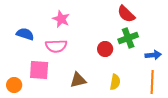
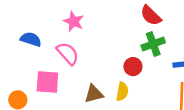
pink semicircle: (56, 46) -> (68, 54), turned -130
red circle: (105, 49) -> (133, 67), moved
yellow semicircle: (115, 82) -> (122, 91), moved

